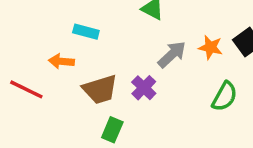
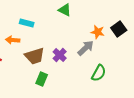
gray arrow: (172, 54) -> (86, 48), moved
green semicircle: (225, 96) -> (99, 73), moved

